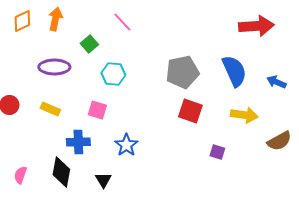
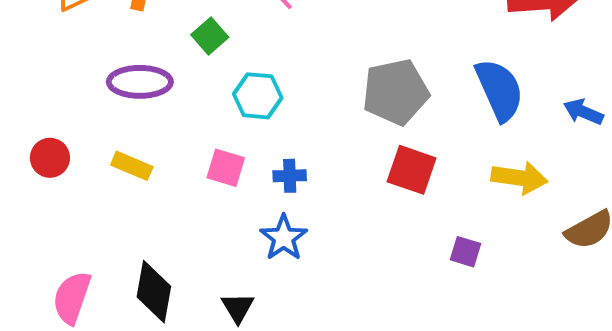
blue cross: (78, 142) -> (290, 176), moved, size x0.7
pink semicircle: (20, 175) -> (72, 298), size x1.5

